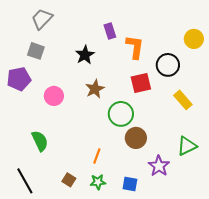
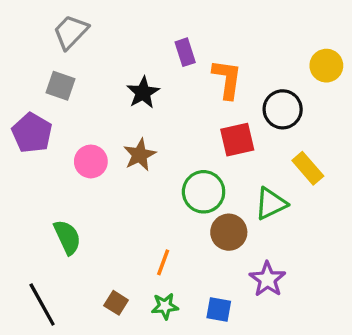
purple pentagon: (19, 79) -> (32, 133), turned -30
brown star: (95, 89) -> (140, 155), moved
green triangle: (187, 146) -> (271, 204), moved

